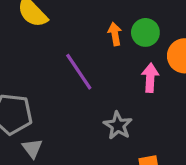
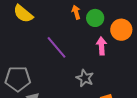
orange arrow: (115, 34) -> (76, 12), moved

